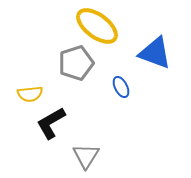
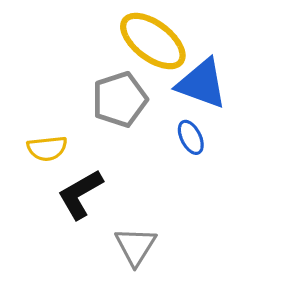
blue triangle: (155, 53) -> (202, 84), moved

